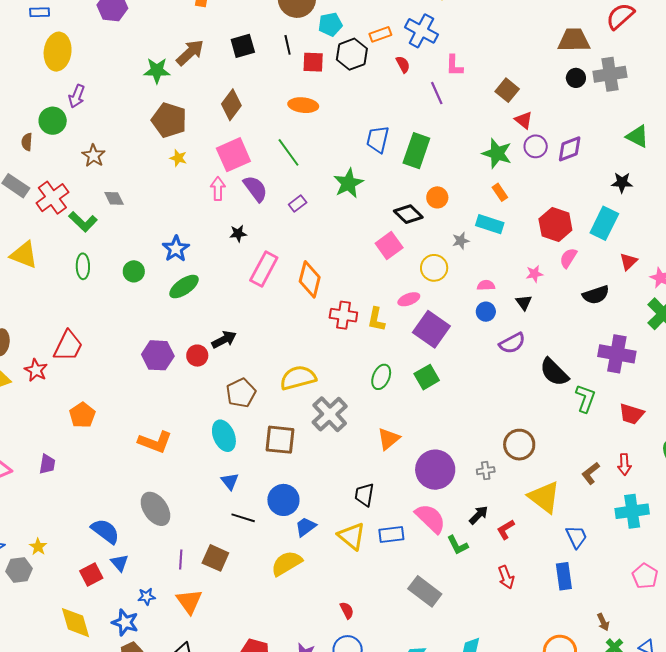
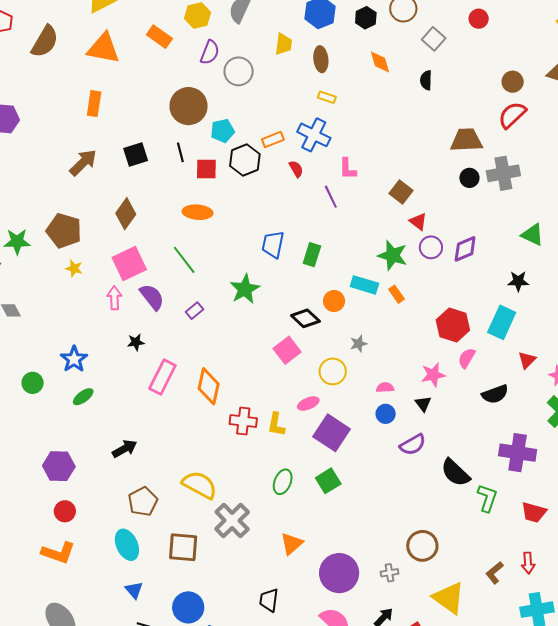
green star: (157, 71) -> (17, 242), moved
green rectangle: (416, 151) -> (312, 255), size x0.7
cyan rectangle: (490, 224) -> (364, 285), moved
pink star: (534, 274) -> (433, 375), size x1.4
green ellipse: (184, 287) -> (83, 397), size x0.7
red circle: (197, 356) -> (65, 511), moved
yellow semicircle: (298, 378) -> (200, 485), turned 45

